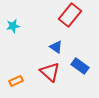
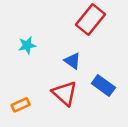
cyan star: (13, 26) -> (27, 45), moved

